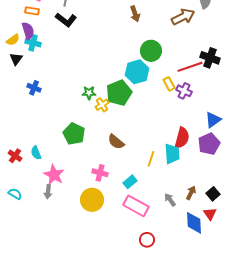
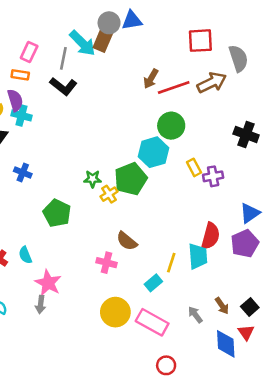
brown arrow: (135, 14) -> (151, 79), turned 49
red line: (190, 67) -> (174, 88), moved
purple cross: (184, 91) -> (213, 176), turned -35
green pentagon: (74, 134) -> (57, 213), moved
pink cross: (100, 173) -> (106, 263), moved
cyan rectangle: (130, 182) -> (153, 283), moved
brown arrow: (191, 193) -> (222, 306), turned 120
yellow circle: (92, 200) -> (115, 312), moved

